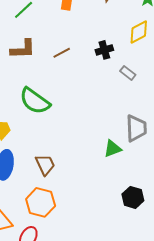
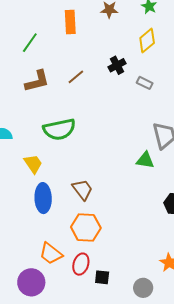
green semicircle: (35, 101) -> (59, 129), turned -36
green triangle: (113, 149) -> (145, 160), turned 42

